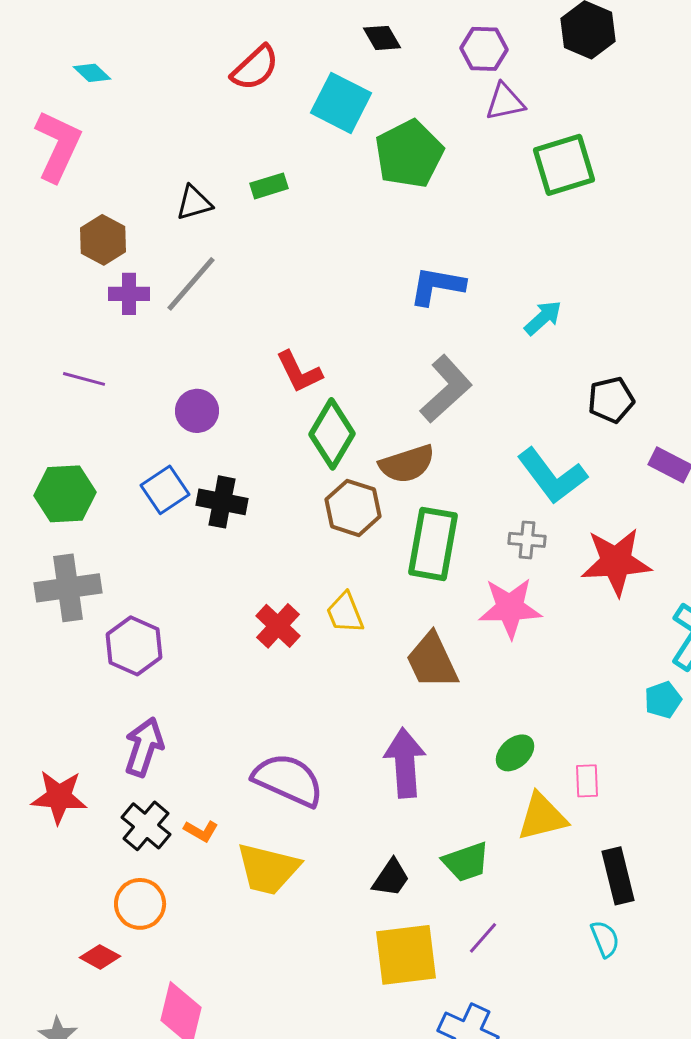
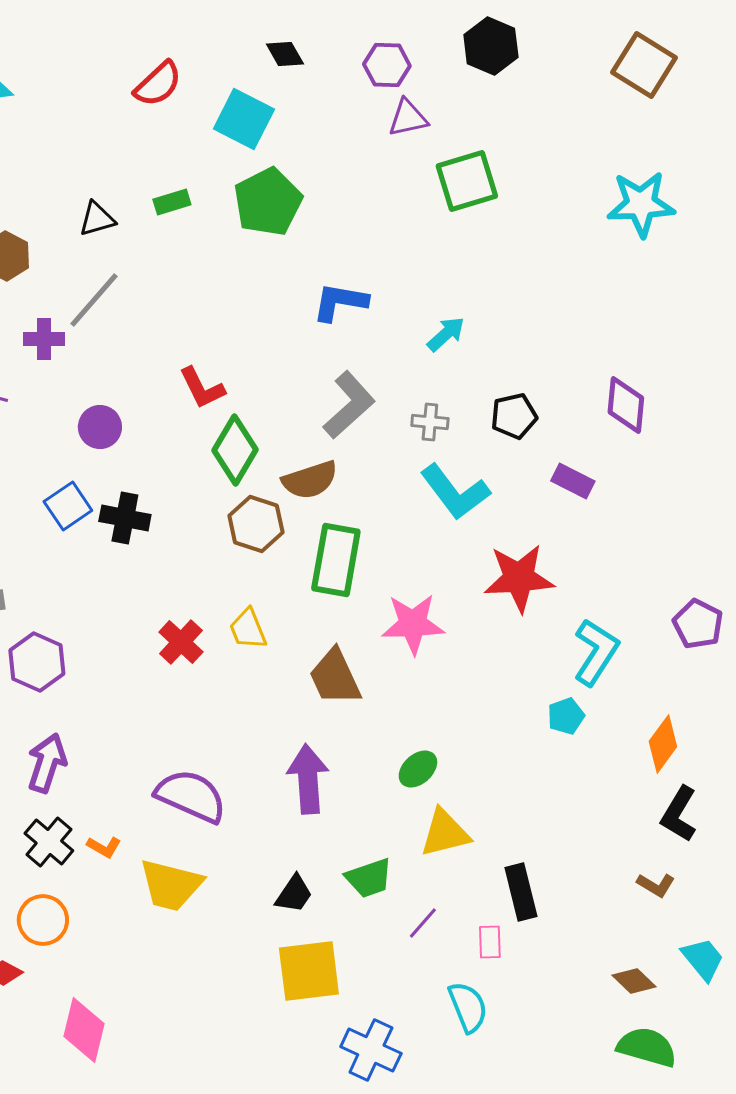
green pentagon: (409, 154) -> (268, 202), moved
purple cross: (129, 294) -> (44, 339), moved
gray cross: (527, 540) -> (430, 422), moved
pink rectangle: (587, 781) -> (490, 942), moved
purple line: (483, 938) -> (423, 923), moved
cyan semicircle: (605, 939) -> (468, 1007), moved, size x1.4

